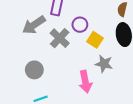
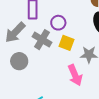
yellow square: (95, 40) -> (67, 43), moved
gray circle: (34, 70) -> (19, 61), moved

